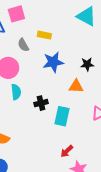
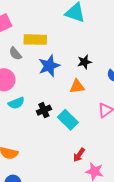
yellow rectangle: (44, 35) -> (35, 40), size x1.5
cyan semicircle: (16, 92) -> (16, 103), turned 84
cyan rectangle: (62, 116) -> (68, 120), turned -48

